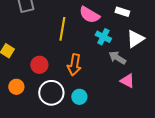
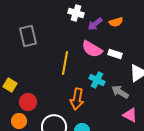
white rectangle: (122, 12) -> (115, 54), moved
cyan cross: (103, 37) -> (97, 80), moved
red circle: (39, 65) -> (28, 102), moved

